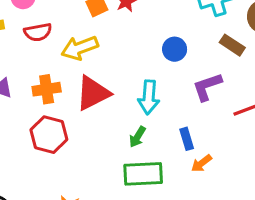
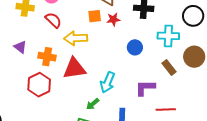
red semicircle: (38, 32) -> (53, 20), turned -144
blue circle: (175, 49) -> (135, 47), moved

